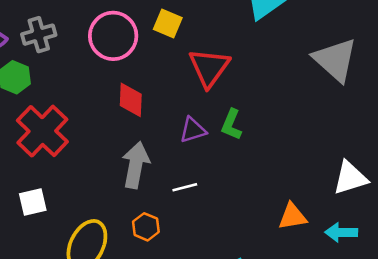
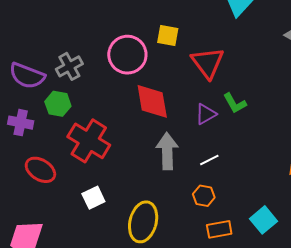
red diamond: (131, 100) -> (152, 101), size x1.4
green L-shape: (231, 125) -> (235, 103), turned -40
orange hexagon: (146, 227) -> (204, 196), moved

